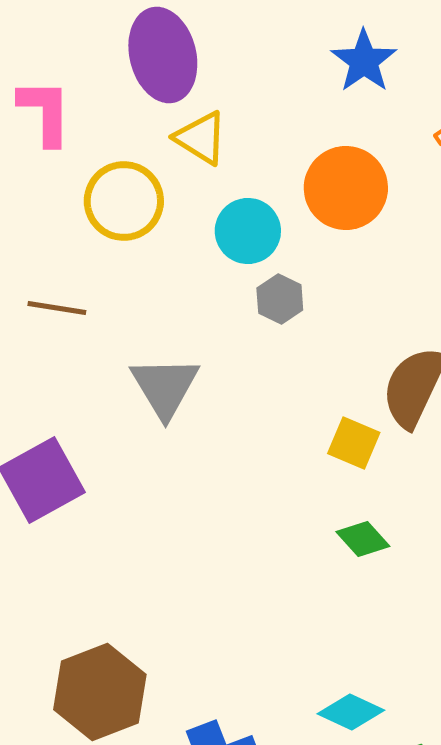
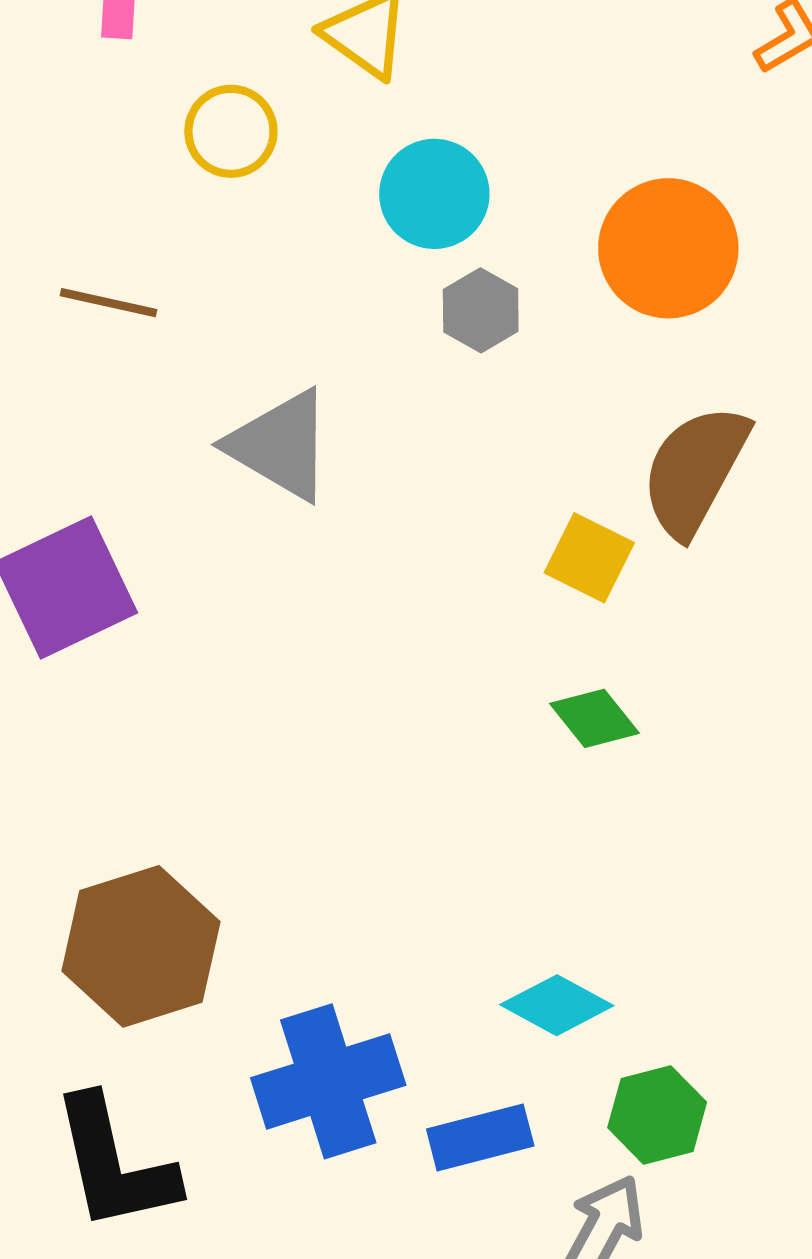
orange circle: (346, 188) -> (668, 248), moved
yellow circle: (124, 201) -> (231, 131), size x0.7
gray triangle: (165, 387) -> (280, 445), turned -32

